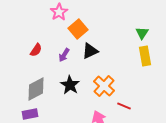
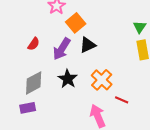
purple arrow: (64, 55) -> (62, 49), size x1.6

